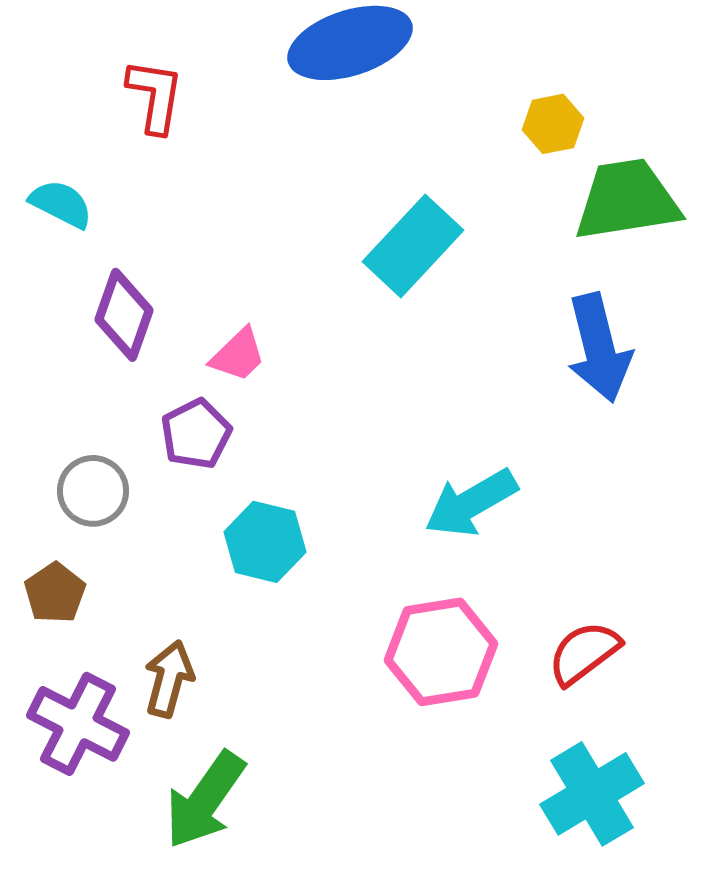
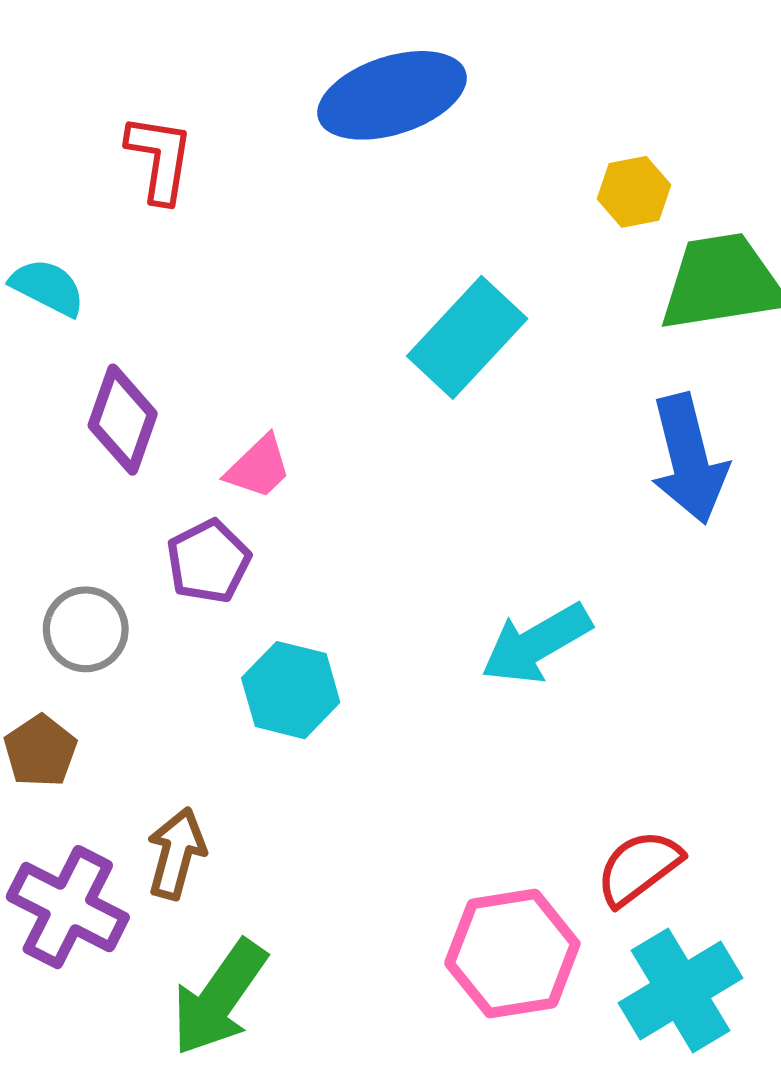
pink hexagon: (441, 652) -> (512, 954), moved
red semicircle: (584, 653) -> (639, 868), moved

